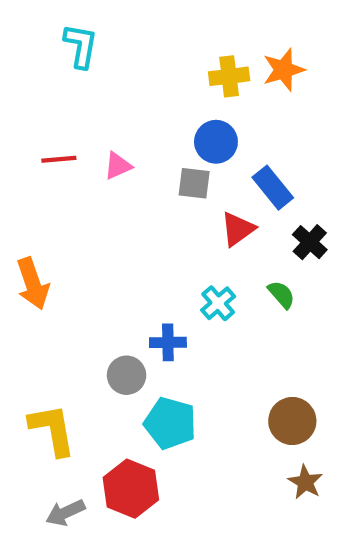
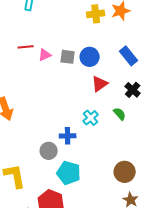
blue circle: (216, 142) -> (90, 57), moved
red line: (59, 159) -> (26, 47), moved
gray square: (194, 183) -> (68, 57), moved
blue rectangle: (273, 188) -> (129, 56), moved

